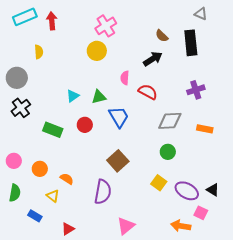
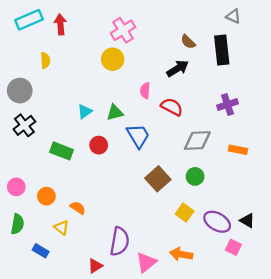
brown square: (118, 161) -> (158, 179), moved
purple semicircle: (103, 192) -> (120, 241), moved
orange arrow: (181, 226) -> (181, 254), moved
red triangle: (68, 229) -> (95, 266), moved

